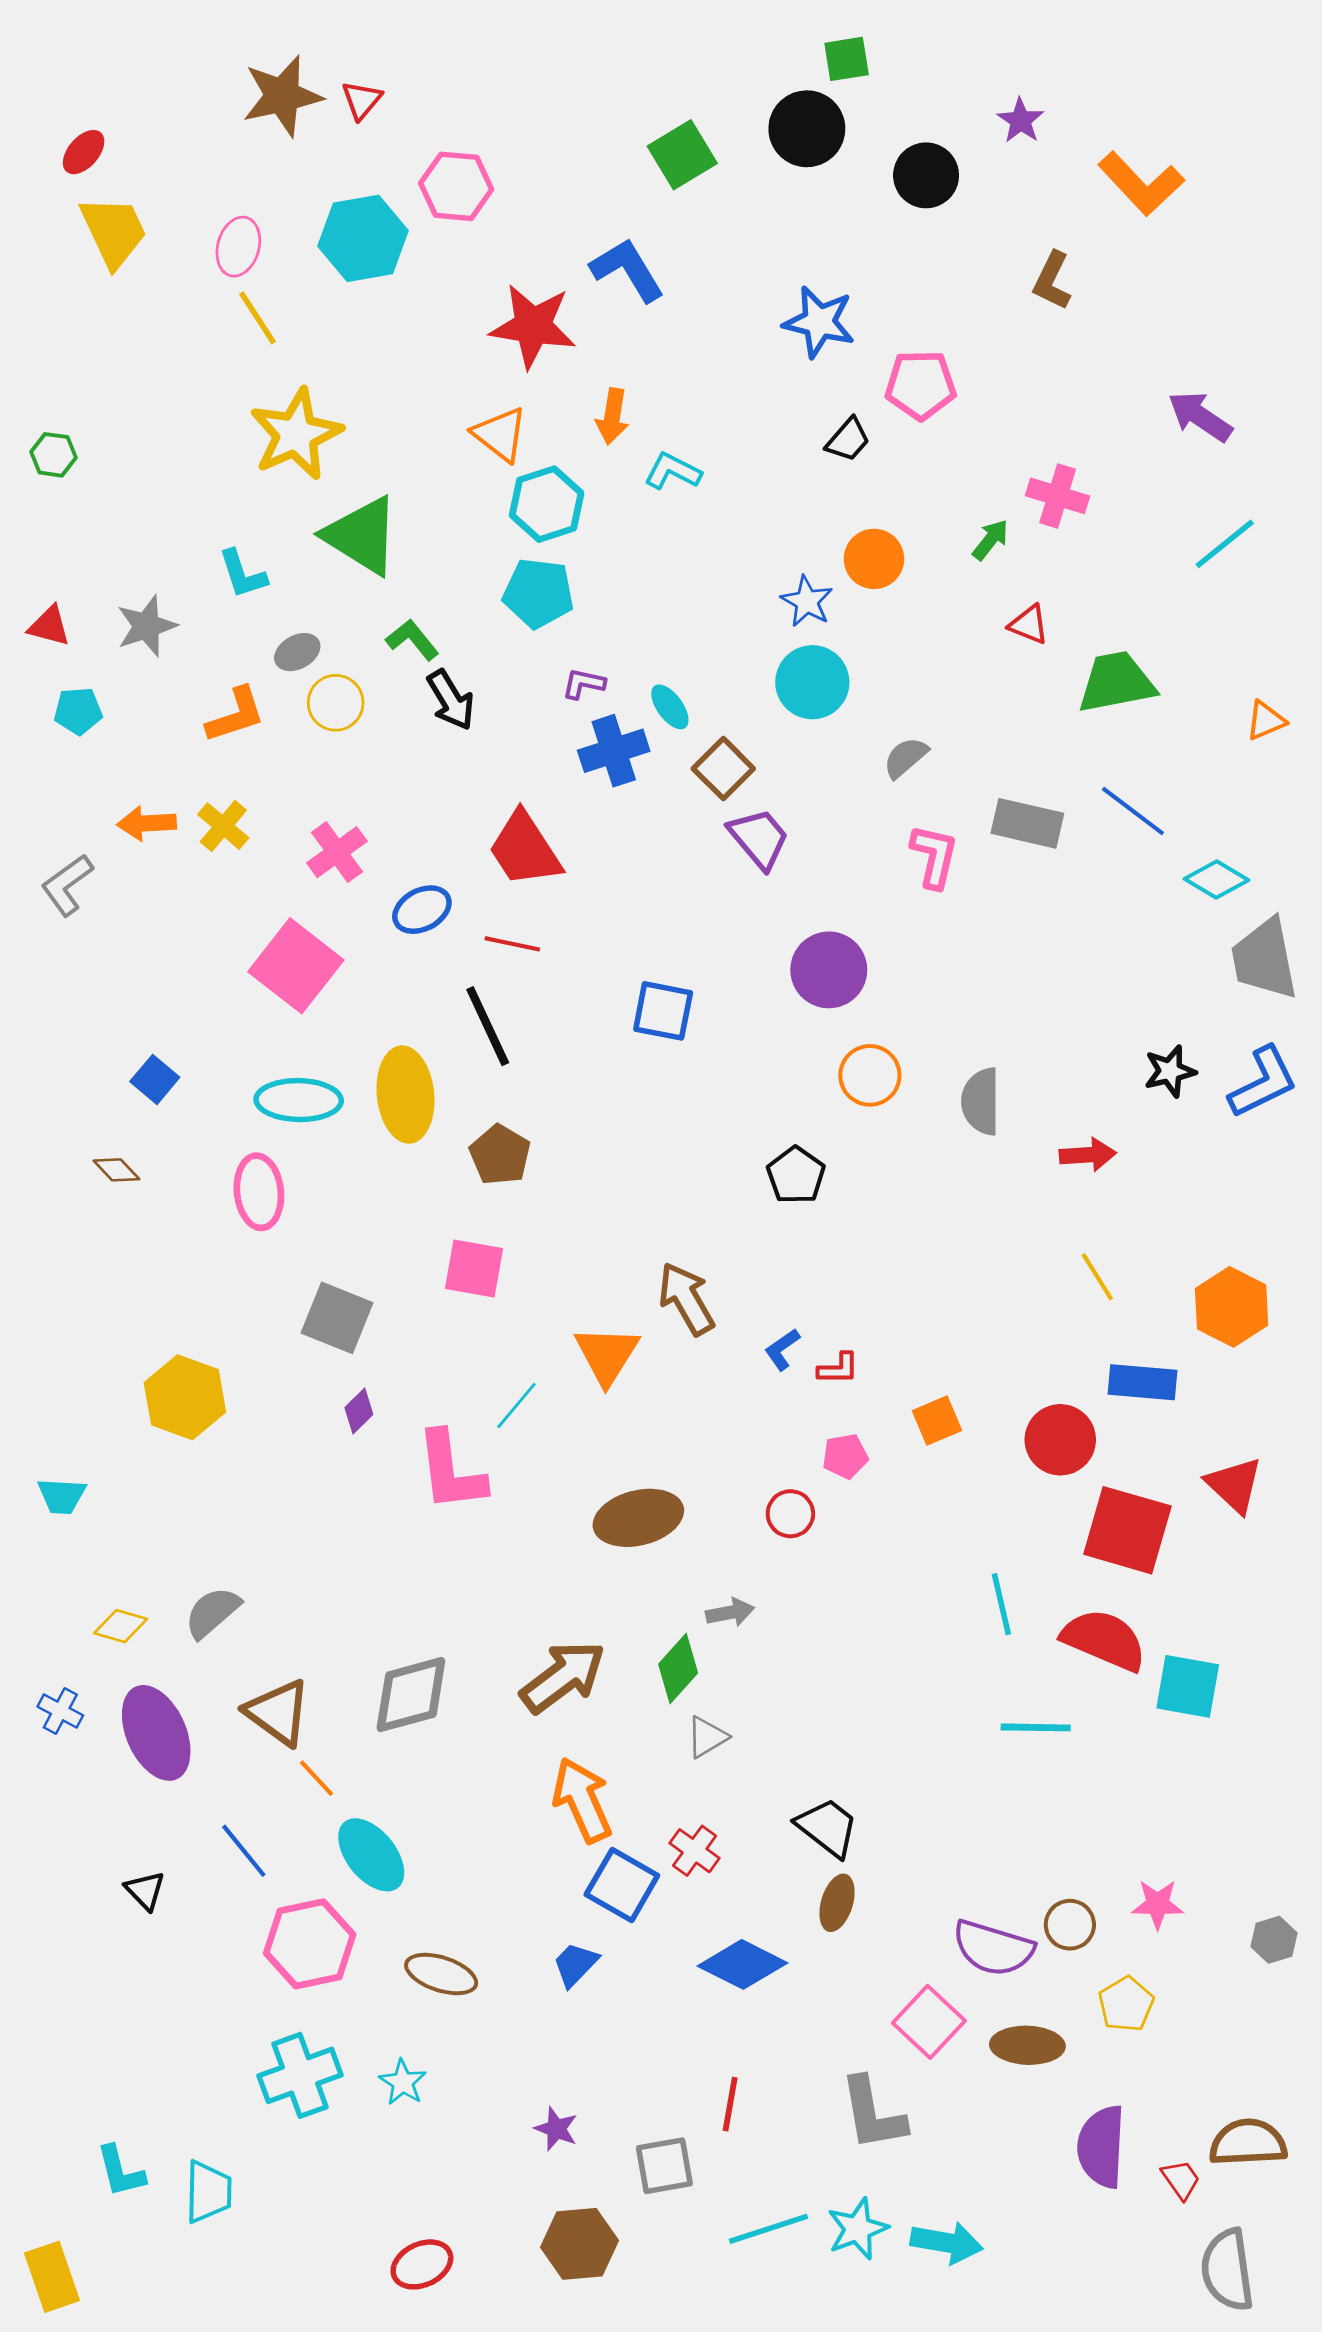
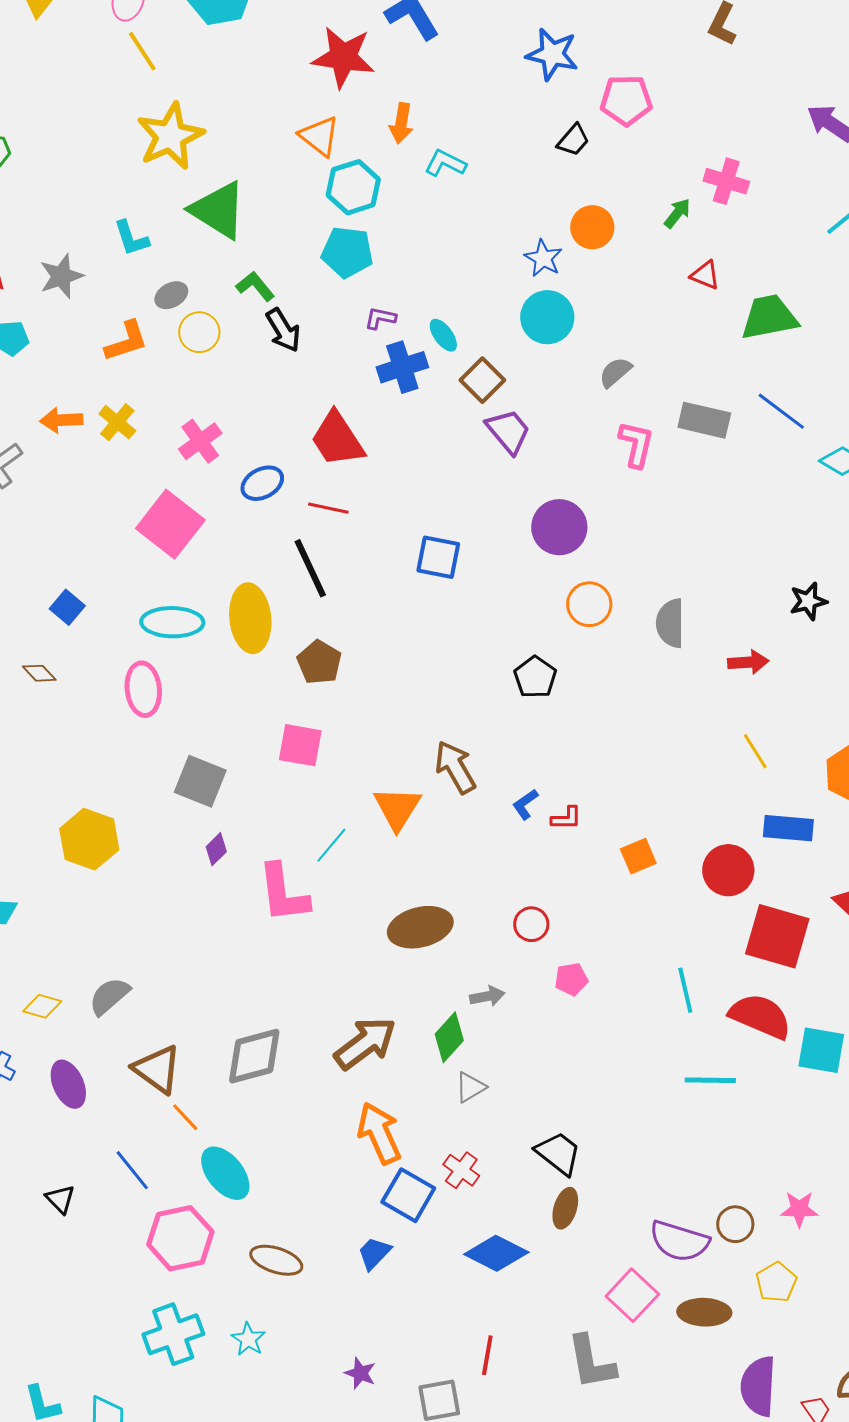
pink pentagon: (845, 1456) -> (571, 979), moved
purple ellipse: (156, 1733) -> (68, 1084), size x0.7

